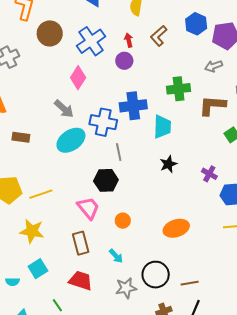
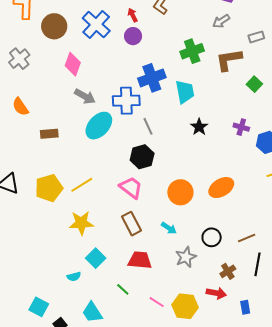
pink diamond: (78, 78) -> (73, 64), moved
orange circle: (123, 221) -> (180, 192), moved, size x1.6
black circle: (156, 275) -> (212, 237), size x0.7

